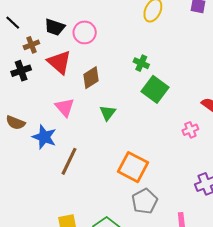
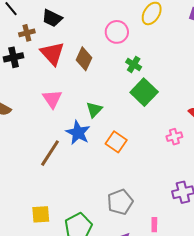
pink circle: (85, 32) -> (117, 32), moved
brown diamond: (91, 78) -> (84, 59), moved, turned -40
blue star: (44, 137) -> (78, 133), moved
orange square: (133, 167) -> (116, 142), moved, size x0.7

